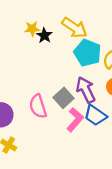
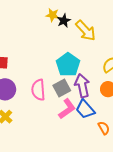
yellow star: (32, 29) -> (52, 15), moved
black star: (44, 35) -> (64, 21), moved
cyan pentagon: (88, 53) -> (68, 65), moved

